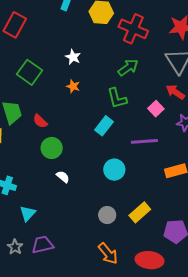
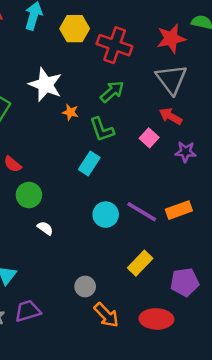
white star: (73, 57) -> (45, 85), size x1.8
orange star: (73, 86) -> (70, 112), moved
purple line: (144, 141) -> (142, 212), moved, turned 40
gray circle: (107, 215) -> (85, 286), moved

